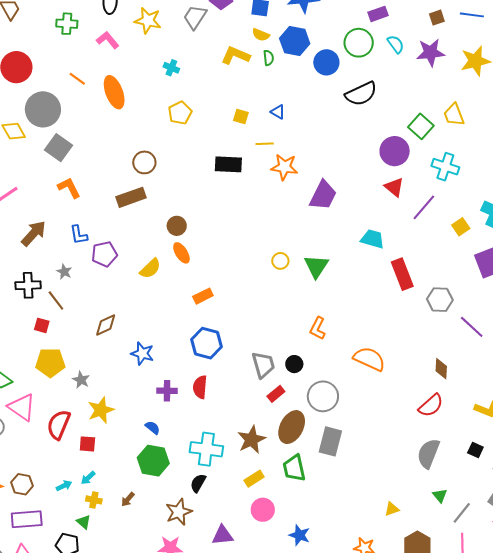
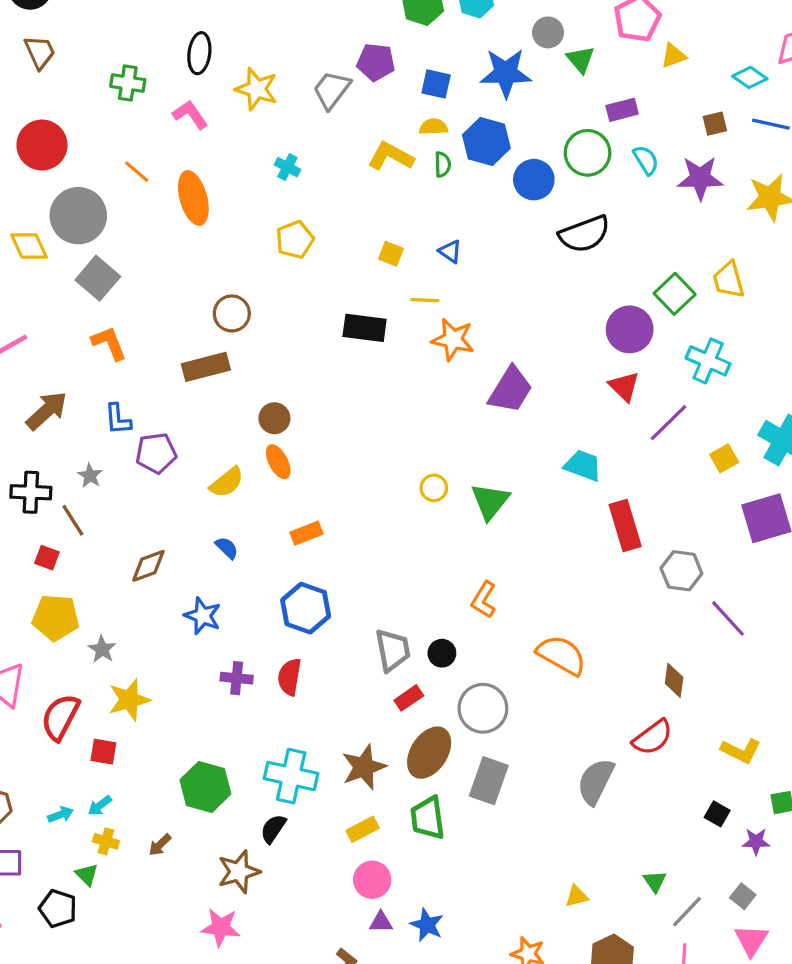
yellow semicircle: (261, 35) -> (433, 127), turned 150
blue semicircle: (153, 428) -> (227, 548), moved
gray semicircle: (428, 453) -> (596, 781), moved
purple triangle: (222, 535) -> (381, 922), moved, size x0.7

